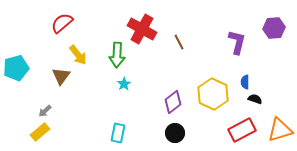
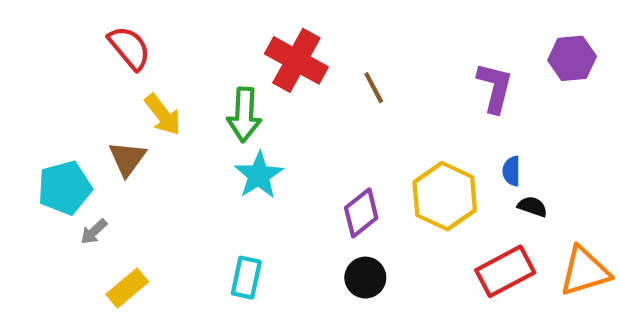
red semicircle: (62, 23) -> (129, 48), turned 90
cyan pentagon: (16, 68) -> (65, 188), moved
cyan star: (124, 84) -> (259, 175), size x1.6
yellow rectangle: (40, 132) -> (127, 288), moved

